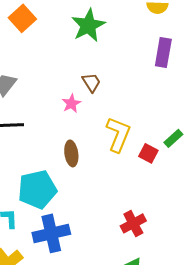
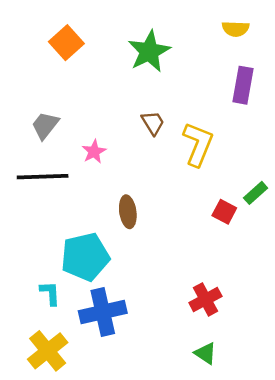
pink star: (71, 103) -> (94, 152), moved
yellow L-shape: (118, 134) -> (198, 144), moved

